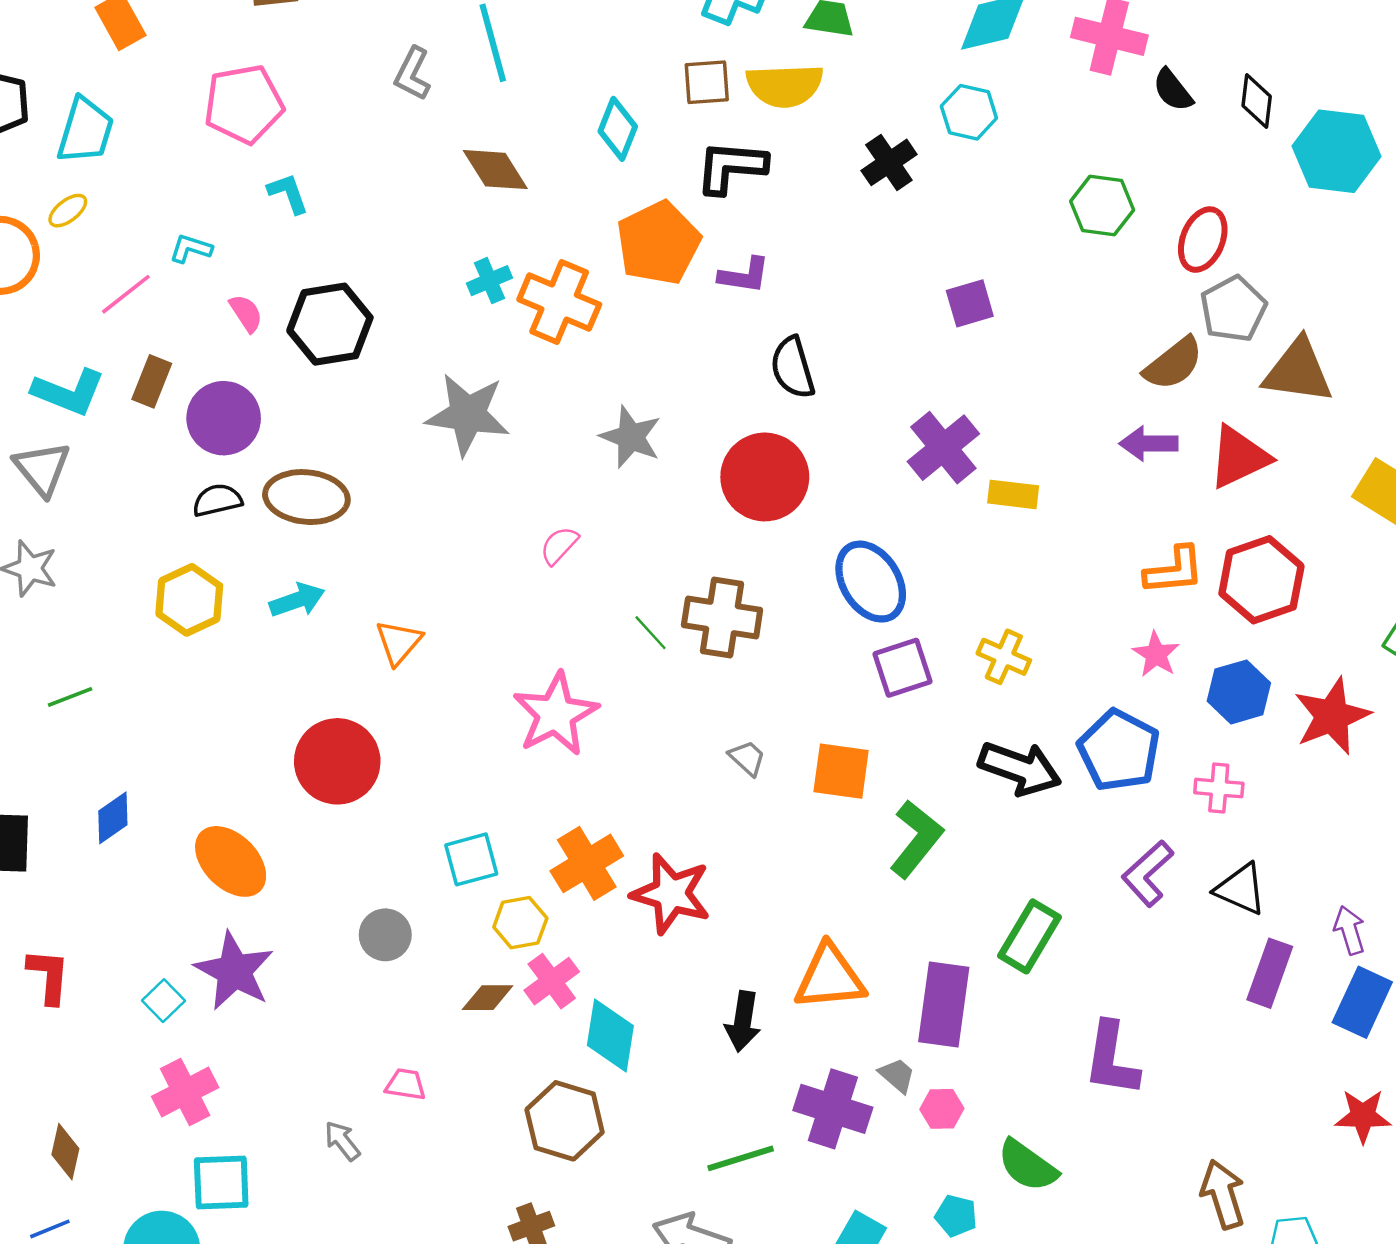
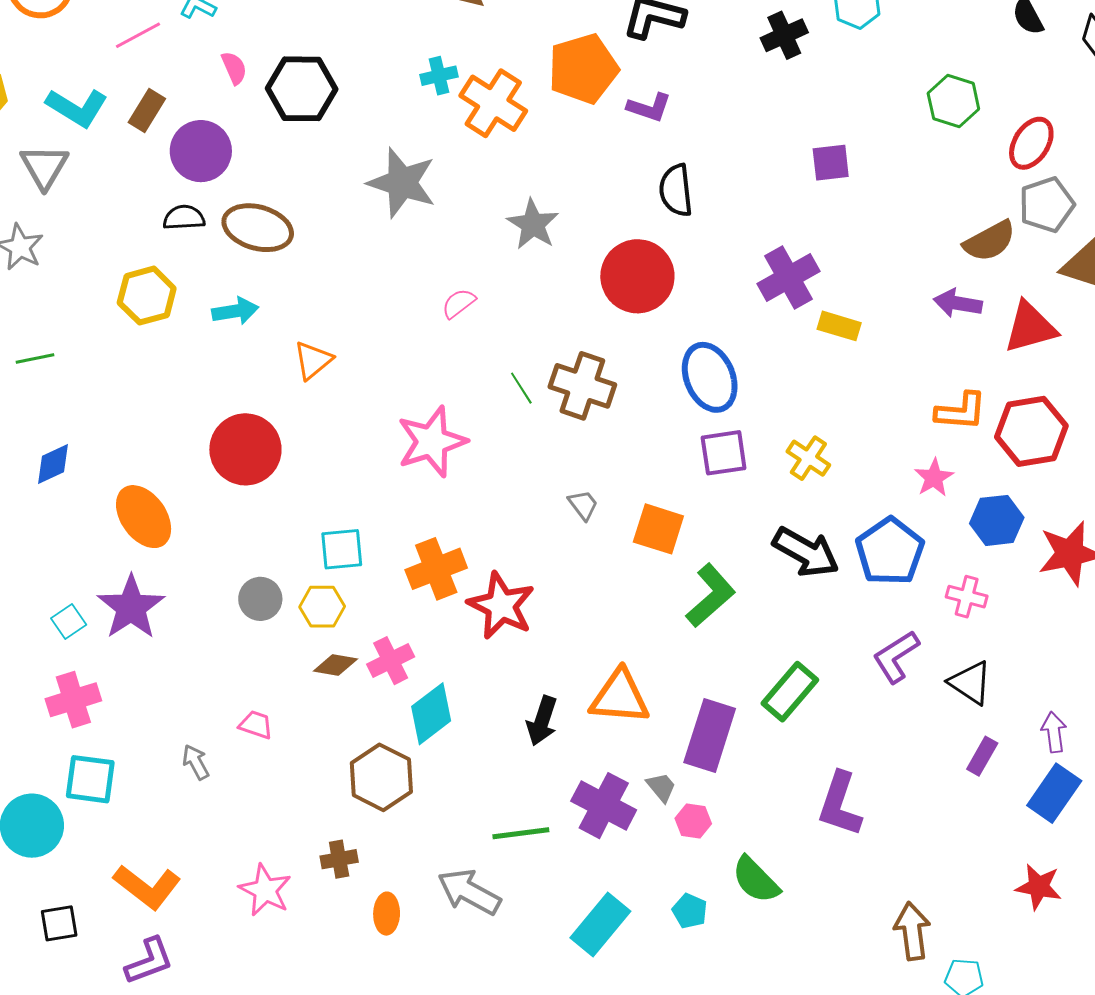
yellow hexagon: (520, 923) -> (322, 607), moved
purple rectangle: (1270, 973) -> (982, 756), size x0.7
cyan diamond: (610, 1036) -> (431, 714), turned 34

